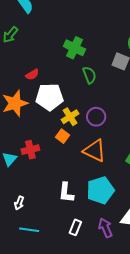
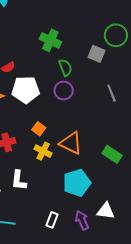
yellow cross: (70, 117) -> (43, 151), moved, turned -30
purple circle: (96, 117) -> (64, 91), moved
white L-shape: (66, 193) -> (19, 180), moved

